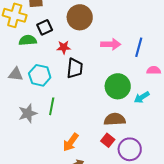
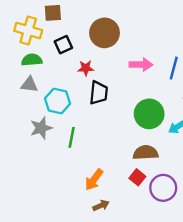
green semicircle: (28, 40) -> (32, 60), moved
gray triangle: (16, 74) -> (29, 85), moved
gray star: (28, 113) -> (41, 128), moved

